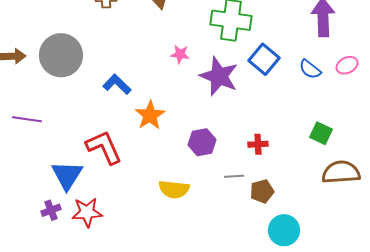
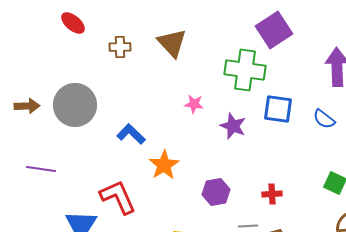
blue square: (264, 59) -> (278, 109), turned -32
purple star: (219, 76) -> (233, 126), size x0.7

